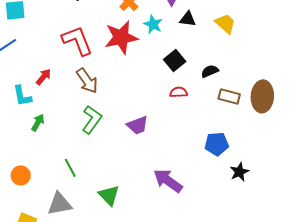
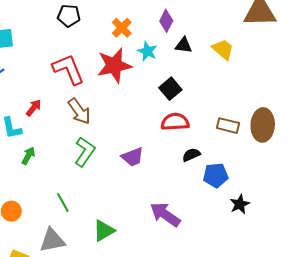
black semicircle: (210, 71) -> (191, 155), moved
red semicircle: (179, 92) -> (175, 122), size x1.5
green triangle: (109, 195) -> (104, 231), turned 45

